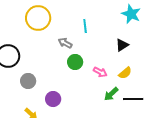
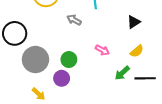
green circle: (75, 62) -> (69, 60), moved
pink arrow: (100, 72) -> (102, 50), moved
gray circle: (28, 81) -> (35, 60), size x1.6

